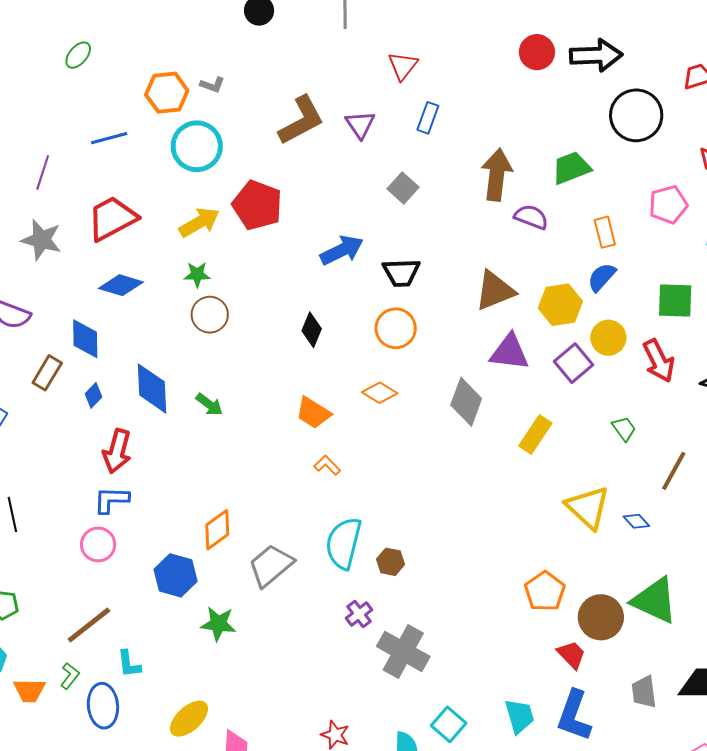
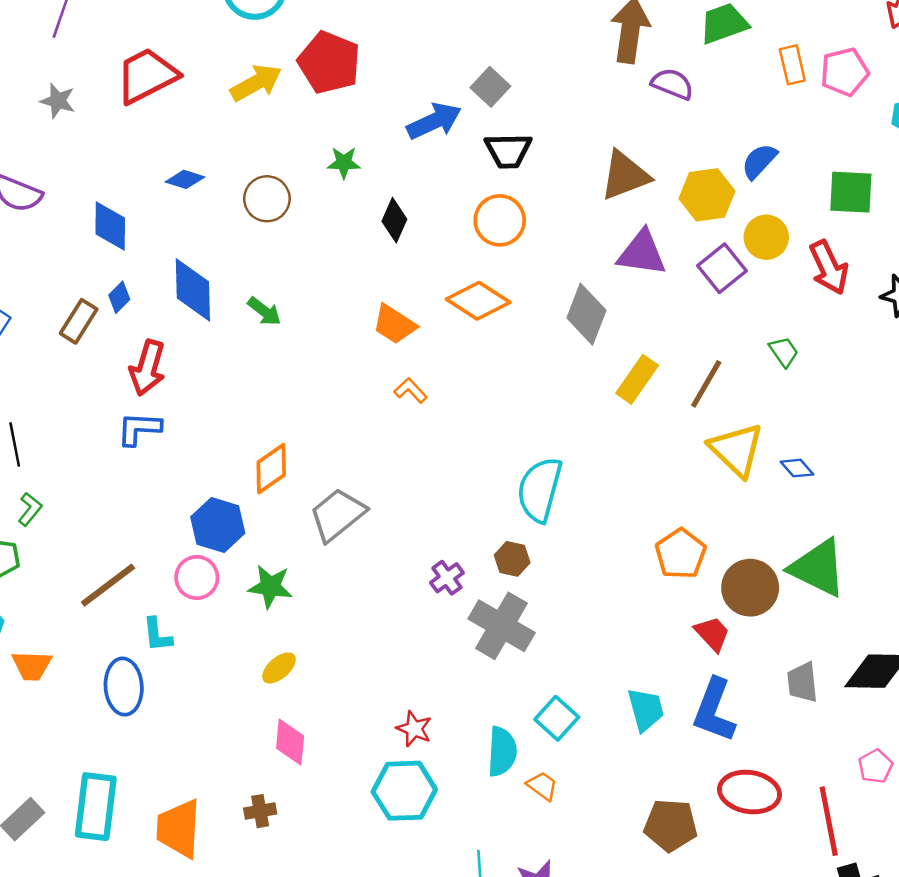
gray square: (403, 188) -> (490, 87), moved
orange rectangle: (605, 232) -> (792, 65), moved
gray star: (41, 240) -> (58, 101), size x0.7
green star: (197, 275) -> (344, 163), moved
blue diamond: (121, 285) -> (185, 179), moved, size x0.7
brown rectangle: (47, 373) -> (79, 321), moved
orange diamond: (380, 393) -> (478, 301), size x1.4
yellow rectangle: (535, 435) -> (637, 379), moved
brown line: (674, 471) -> (706, 384), moved
cyan semicircle: (344, 543) -> (540, 490), moved
pink circle: (98, 544) -> (197, 577), moved
brown hexagon: (390, 562) -> (512, 559), moved
green L-shape: (70, 676) -> (30, 509), moved
yellow ellipse: (189, 719) -> (279, 668), moved, size x0.7

